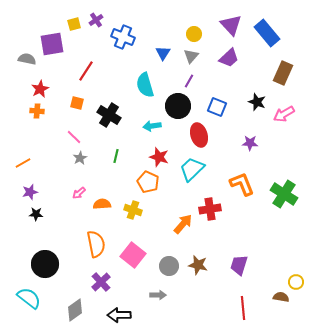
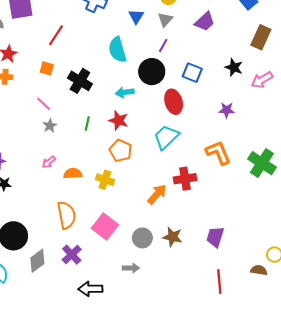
red star: (159, 157) -> (118, 120), moved
gray diamond: (75, 310) -> (37, 261), moved

